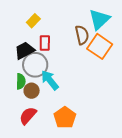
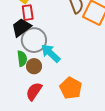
red rectangle: (45, 43) -> (28, 13), moved

